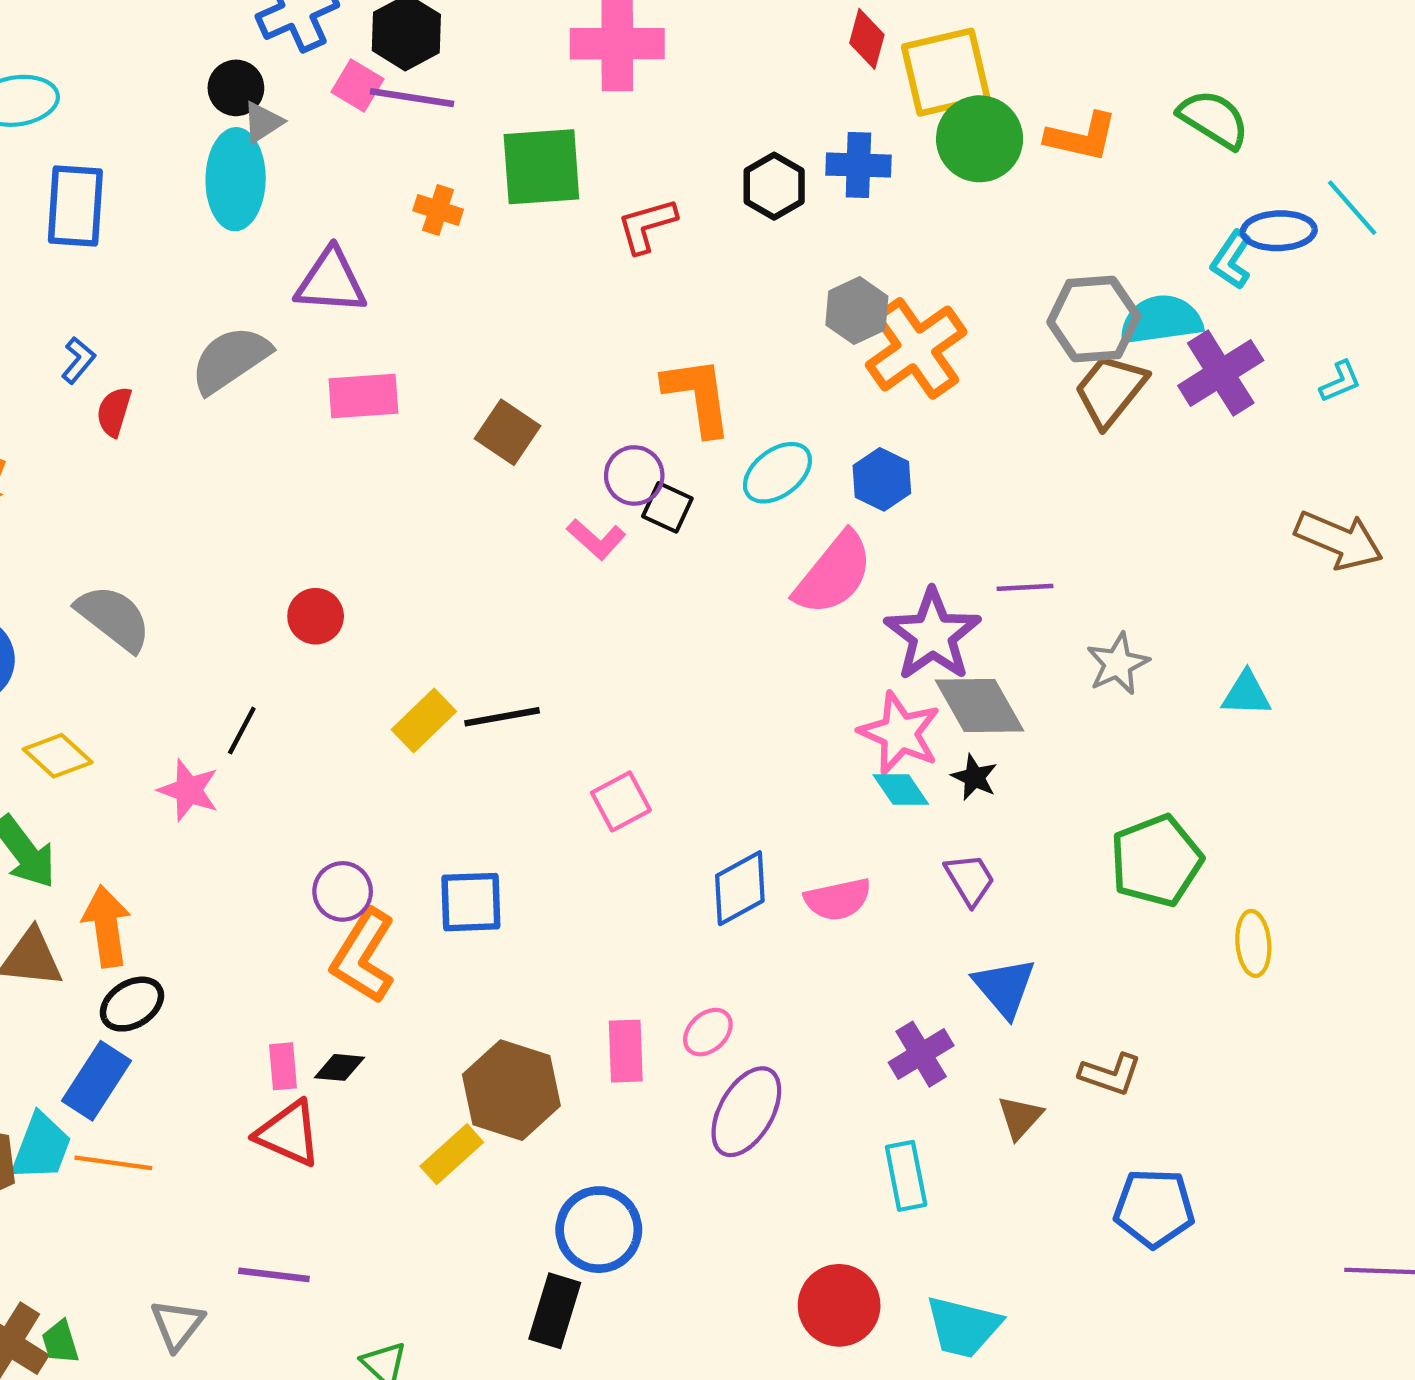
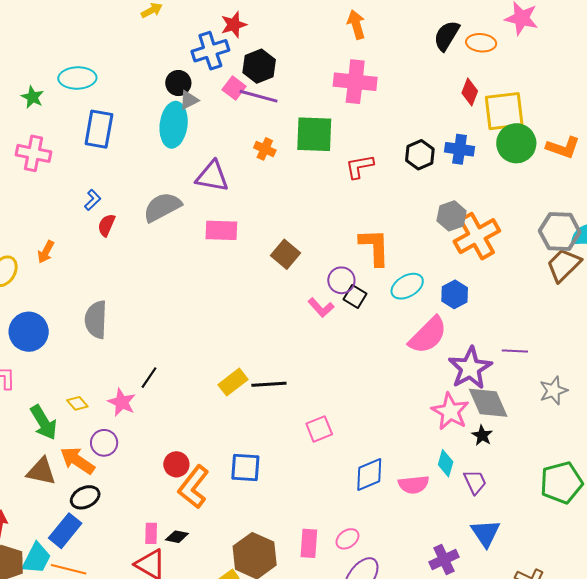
red circle: (316, 616) -> (176, 464), moved
gray semicircle: (114, 618) -> (96, 320), turned -132
yellow diamond: (58, 756) -> (77, 403), moved, size x0.7
cyan diamond: (901, 790) -> (446, 463), moved, turned 44
purple circle: (343, 891) -> (104, 443), moved
orange arrow: (107, 926) -> (77, 461), turned -54

